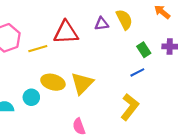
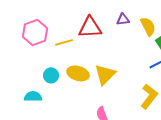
yellow semicircle: (124, 19) -> (148, 26), moved
cyan circle: (31, 97) -> (51, 75), moved

